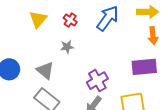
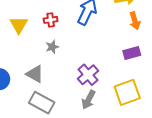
red cross: (70, 20) -> (51, 20), turned -32
purple rectangle: (144, 67) -> (132, 53), size x0.7

